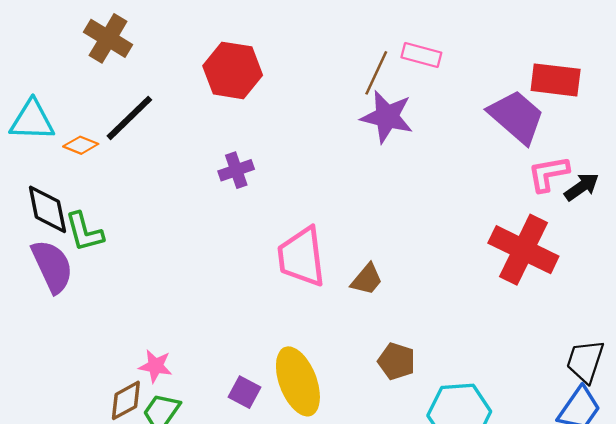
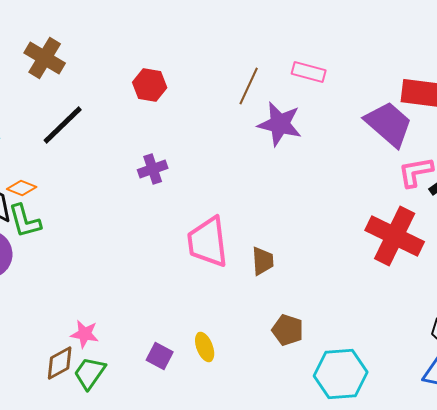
red hexagon: (233, 70) -> (150, 85), size x0.7
brown line: (376, 73) -> (249, 86), moved
orange diamond: (81, 145) -> (22, 188), moved
brown trapezoid: (367, 279) -> (263, 261), turned -44
yellow ellipse: (298, 381) -> (205, 347), size x0.5

